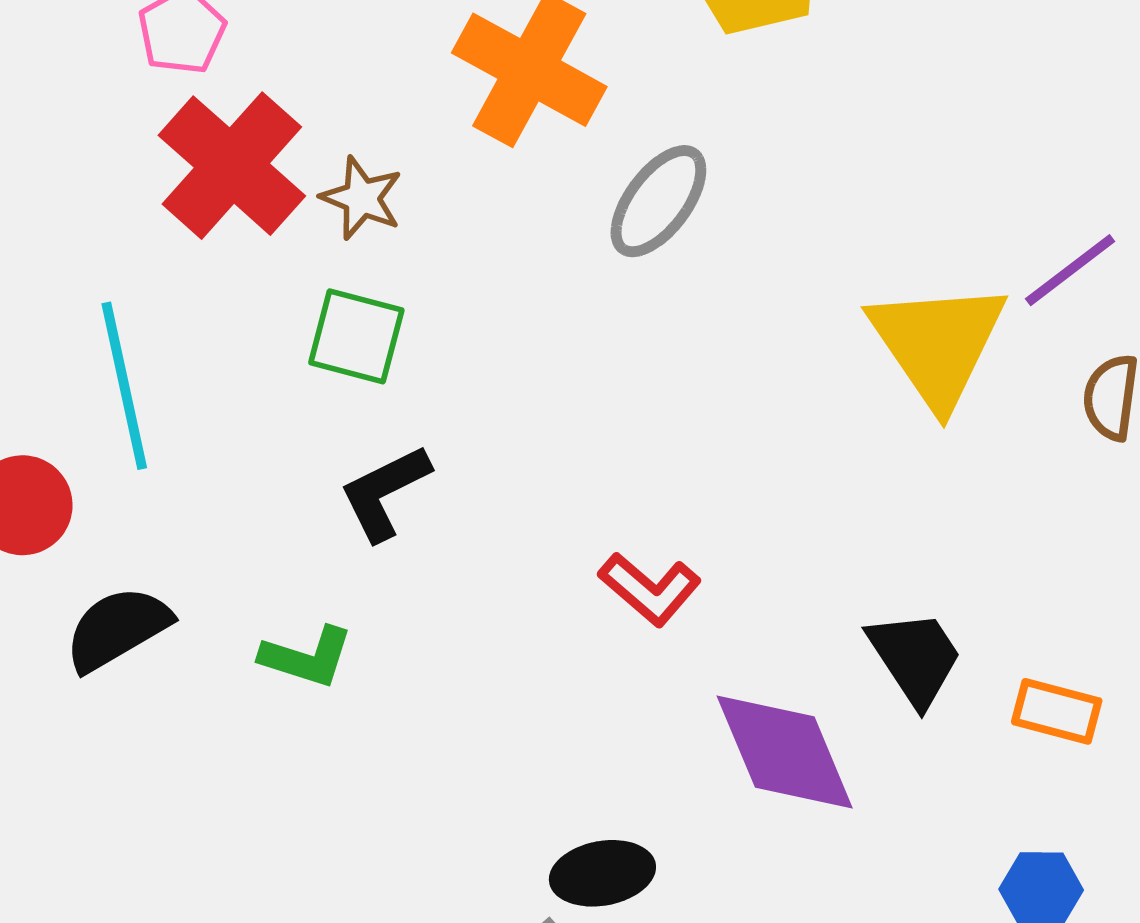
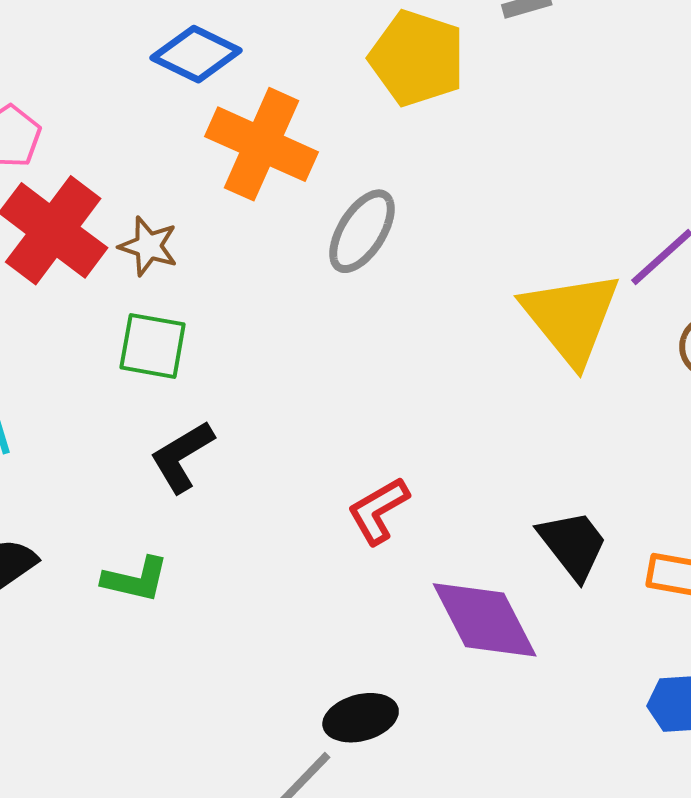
red L-shape: (650, 589) -> (378, 511), turned 114

